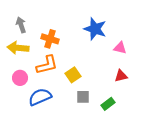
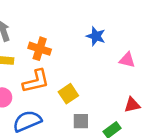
blue star: (95, 29) -> (96, 36), size x0.7
red triangle: (121, 76) -> (132, 105), moved

